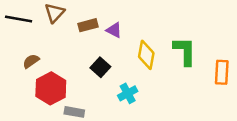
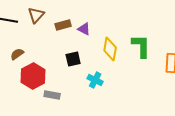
black square: (100, 67) -> (73, 59), turned 35
cyan cross: (128, 93) -> (95, 80), turned -35

